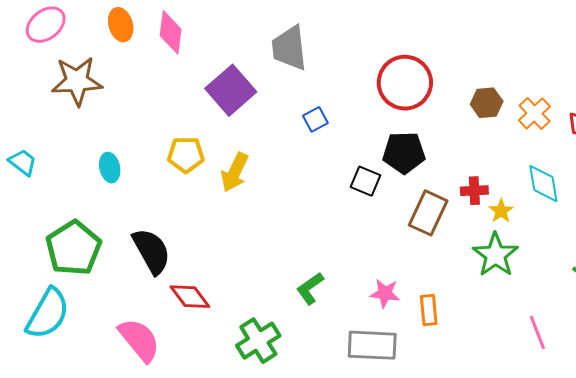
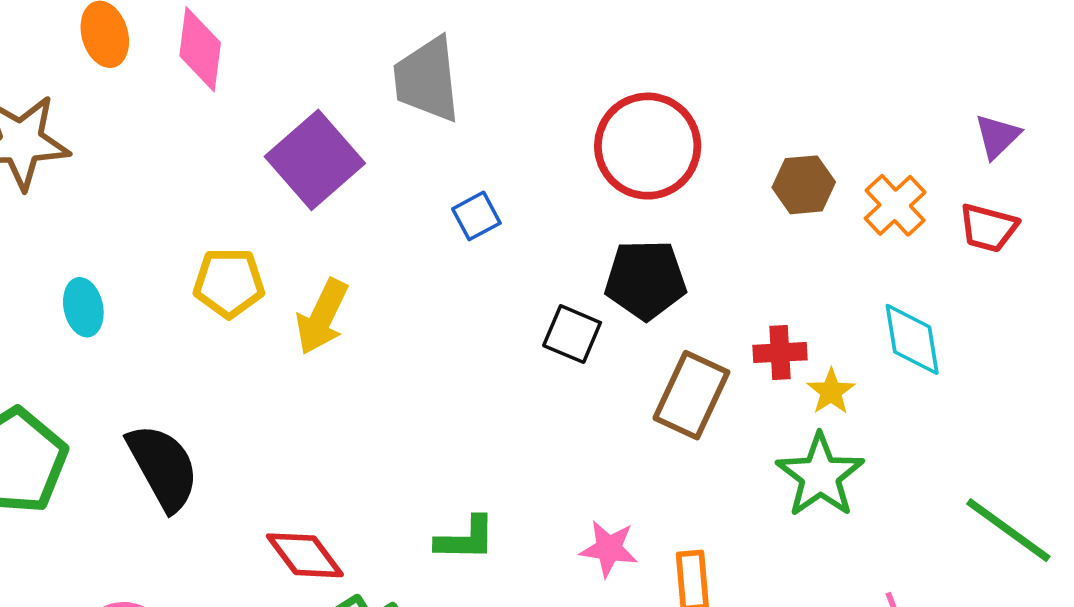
green L-shape: (310, 288) -> (466, 539), turned -144
red diamond: (190, 297) -> (305, 555), moved

